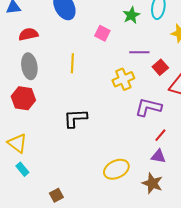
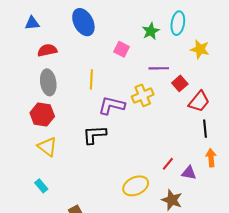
purple L-shape: (148, 107) -> (112, 106), moved
red line: (160, 135) -> (168, 164), moved
yellow triangle: (17, 143) -> (47, 147), moved
purple triangle: (158, 156) -> (189, 173), moved

